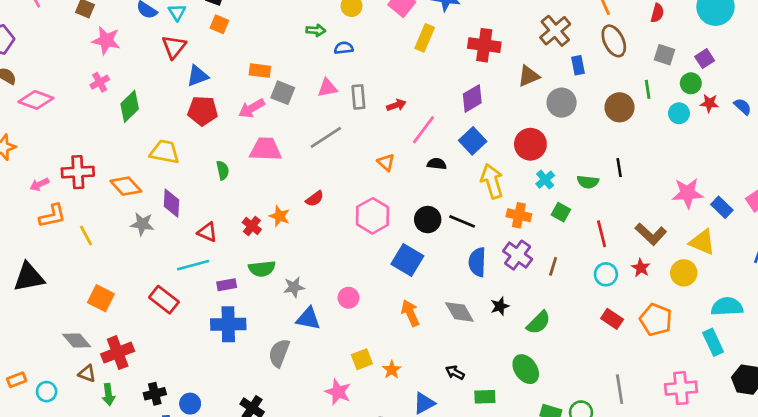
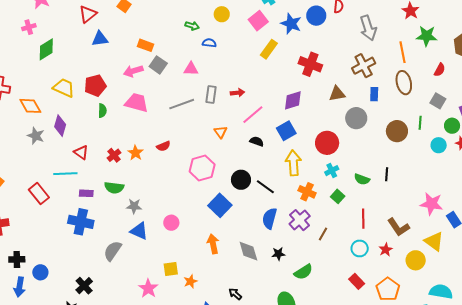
gray rectangle: (358, 97) -> (211, 95), moved
red pentagon: (203, 111) -> (95, 86), moved, turned -30

